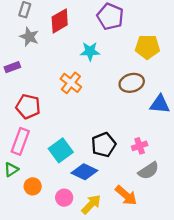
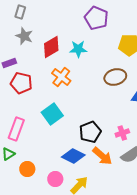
red diamond: (60, 21) -> (51, 47), moved
red pentagon: (28, 106) -> (21, 83), moved
cyan square: (61, 150) -> (52, 114), moved
orange arrow: (126, 195) -> (102, 156), moved

